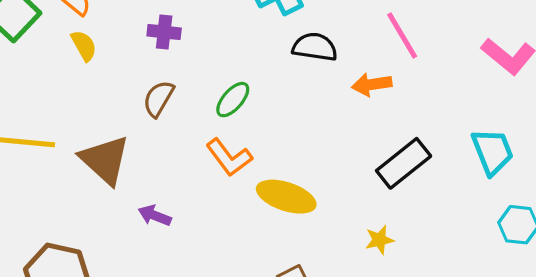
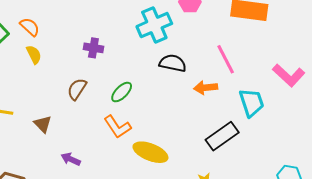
purple cross: (164, 32) -> (93, 48), moved
cyan trapezoid: (493, 152) -> (252, 103), moved
brown triangle: (105, 160) -> (43, 124), size x0.6

